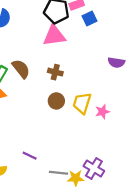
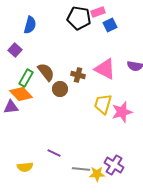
pink triangle: (54, 36) -> (105, 69), moved, turned 35
brown circle: (56, 101) -> (60, 89), moved
pink star: (102, 112) -> (122, 112), size x1.5

